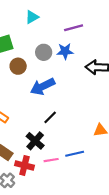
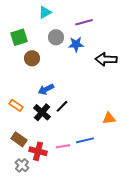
gray circle: (44, 52) -> (56, 37), moved
blue arrow: (43, 86) -> (46, 89), moved, size x0.7
black cross: (35, 141) -> (42, 112), moved

